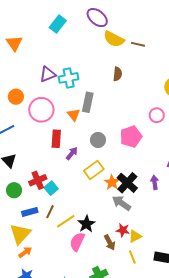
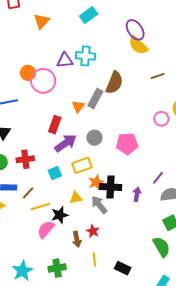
purple ellipse: (97, 18) -> (135, 30), moved
brown line: (138, 44) -> (158, 76), moved, turned -48
brown semicircle: (118, 74) -> (114, 83), moved, size x1.6
cyan cross: (69, 78) -> (86, 56), moved
pink circle: (41, 110) -> (43, 81), moved
pink circle: (157, 115) -> (161, 119), moved
purple arrow: (72, 153) -> (66, 143), size x1.6
black cross: (127, 183) -> (111, 187), turned 35
cyan square: (51, 188) -> (55, 173), moved
yellow triangle: (135, 236) -> (76, 198), moved

